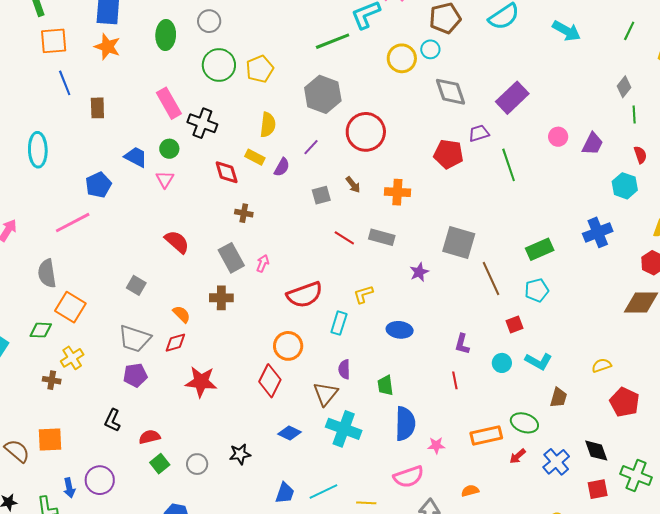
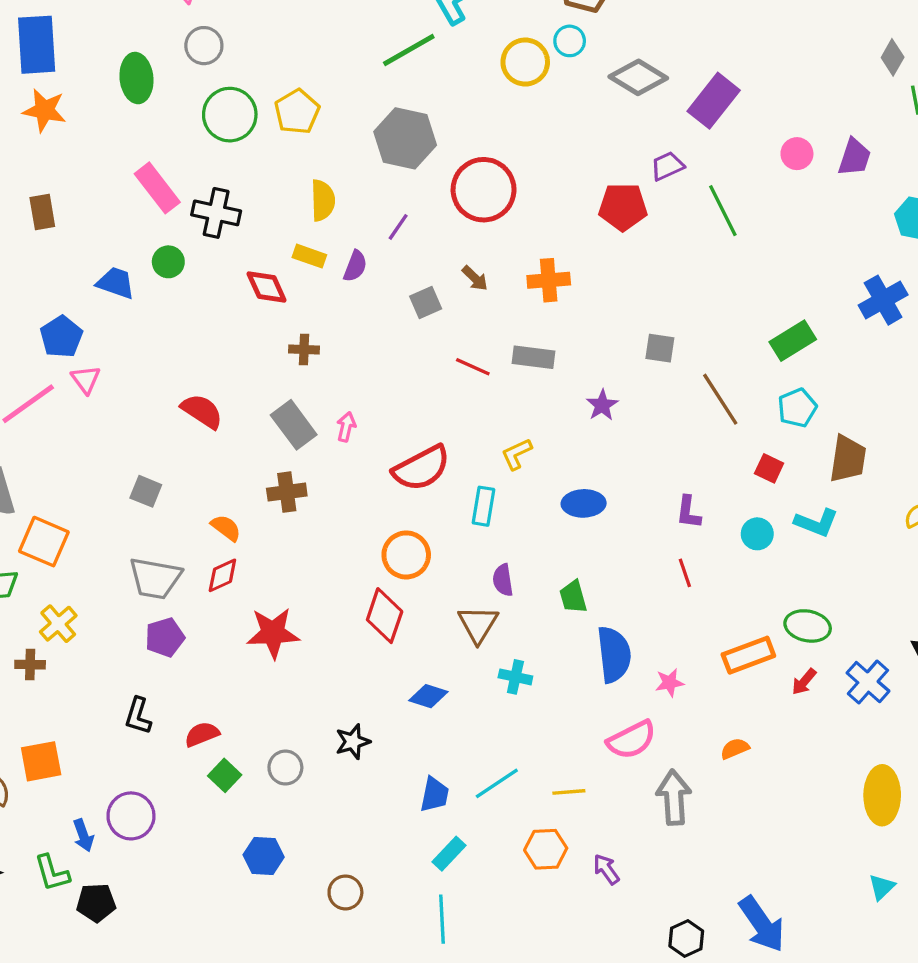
gray diamond: (450, 92) -> (638, 77), moved, turned -32
pink triangle: (165, 179) -> (86, 379), moved
gray square: (459, 242) -> (660, 348), size x0.6
red square: (515, 324) -> (769, 468), turned -36
brown trapezoid: (558, 398) -> (848, 459), moved, size x1.4
cyan cross: (344, 429) -> (515, 677), size x0.6

